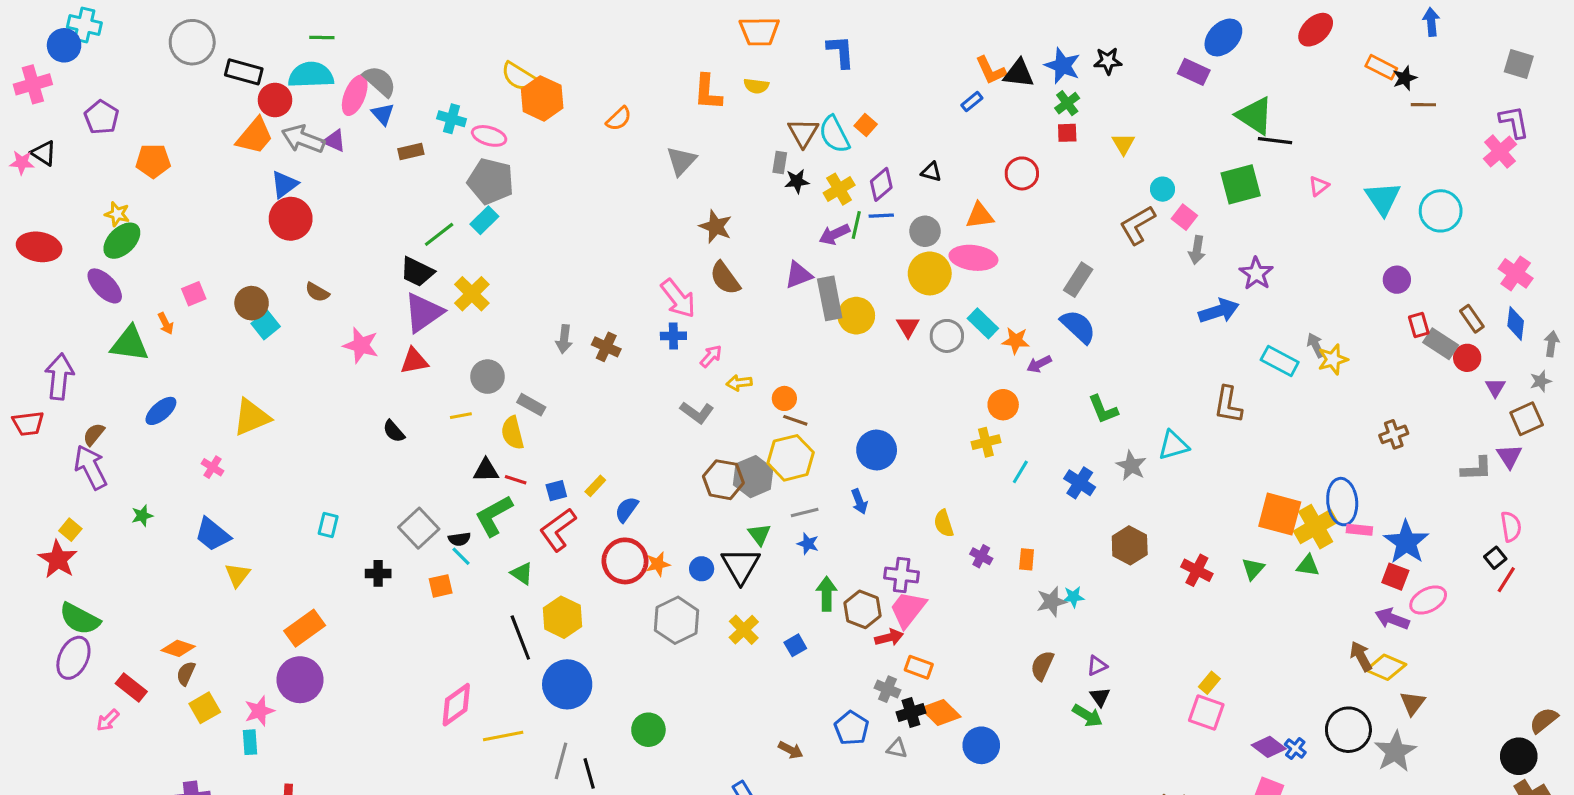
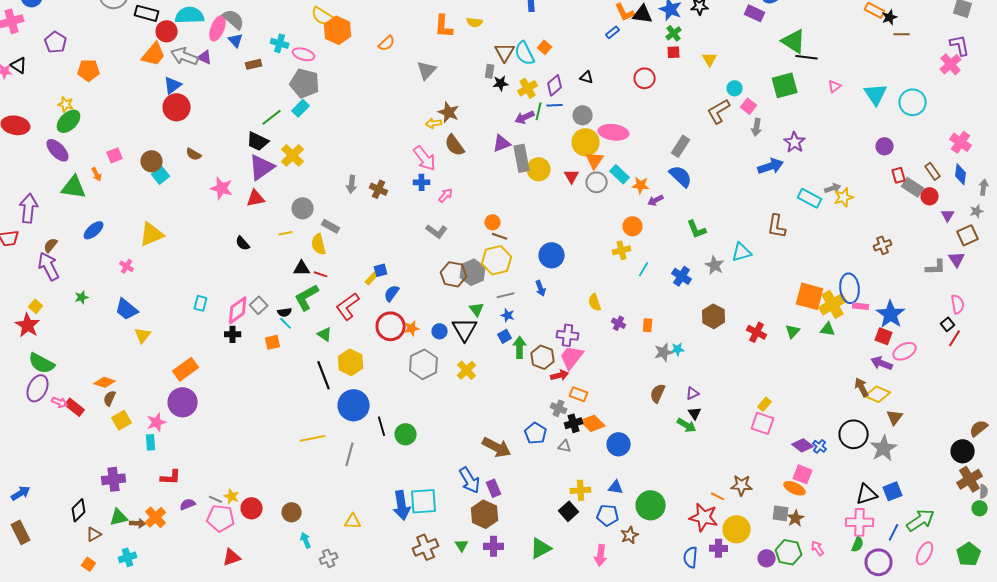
orange triangle: (980, 216) -> (595, 160), moved, turned -48
gray arrow: (1316, 345) -> (833, 188), turned 98
yellow arrow: (739, 383) -> (434, 123), moved
blue square: (556, 491) -> (381, 270), moved
gray square: (419, 528) -> (259, 305), size x0.7
blue square: (795, 645) -> (505, 336), moved
pink diamond: (456, 705) -> (238, 310), moved
pink arrow: (108, 720) -> (60, 402), moved, turned -112
brown arrow: (791, 750) -> (497, 447), size x1.8
black line: (589, 773) -> (382, 426), moved

